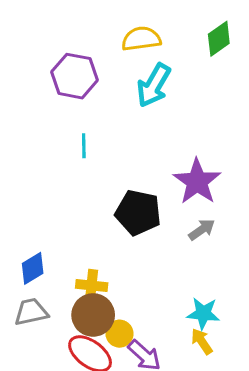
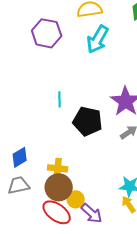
cyan line: (84, 146) -> (60, 99), moved

